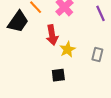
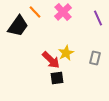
red arrow: (52, 35) -> (51, 60), moved, turned -36

